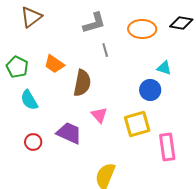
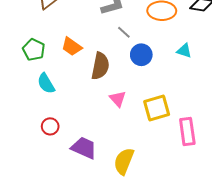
gray line: (105, 50) -> (124, 32), turned -32
blue circle: (150, 90) -> (141, 55), moved
purple trapezoid: (69, 133) -> (84, 148), moved

